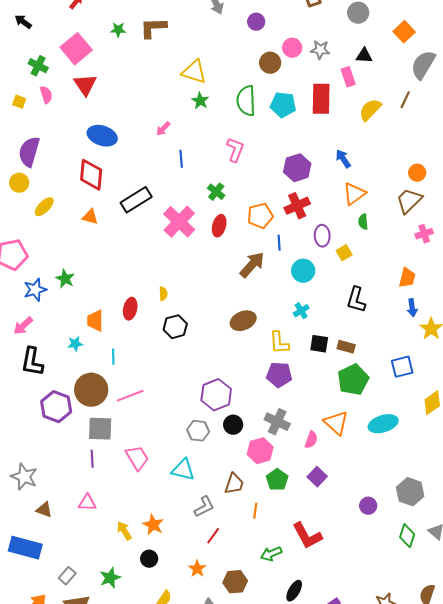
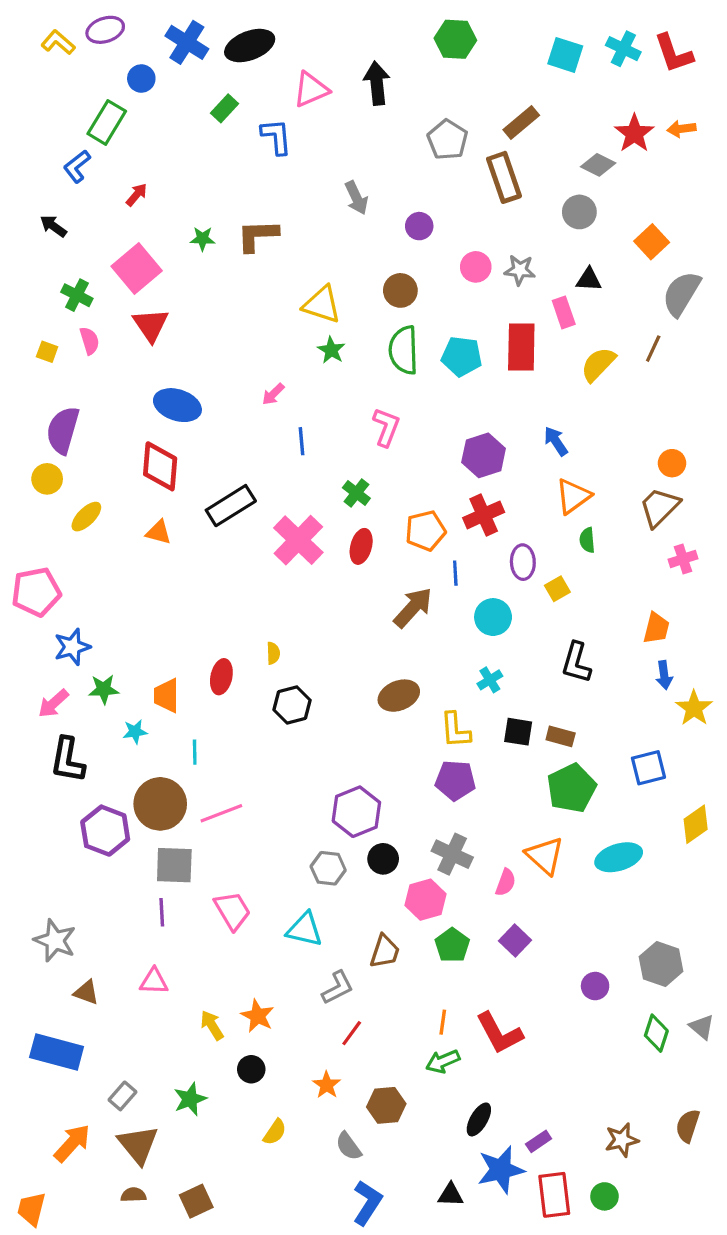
brown circle: (270, 63) -> (400, 290), moved
green star: (65, 279) -> (104, 689), moved, turned -30
orange line: (255, 511) -> (443, 1022), moved

